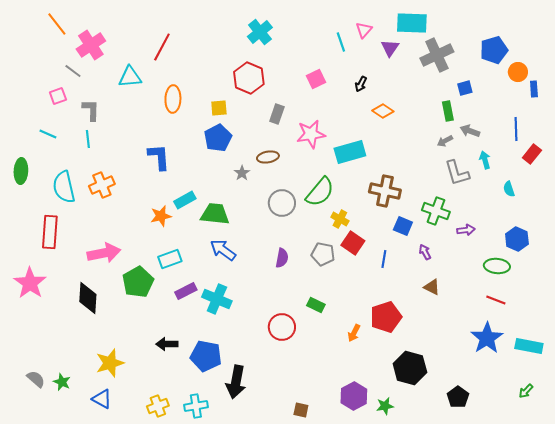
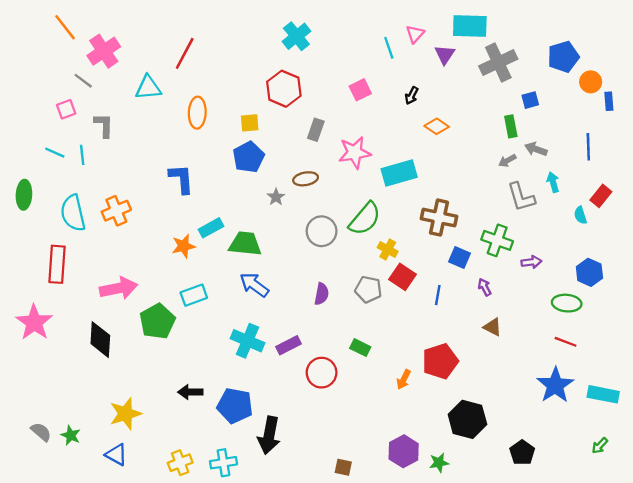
cyan line: (88, 139) -> (82, 155), moved
red rectangle: (532, 154) -> (601, 196), moved
purple rectangle: (186, 291) -> (288, 345), moved

